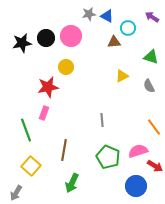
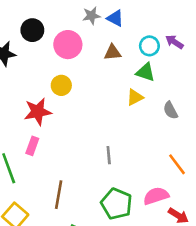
purple arrow: (152, 17) -> (174, 42), moved
cyan circle: (128, 28) -> (149, 46), moved
black circle: (46, 38) -> (32, 30), moved
brown triangle: (114, 42) -> (113, 52), moved
green triangle: (151, 57) -> (145, 72), moved

